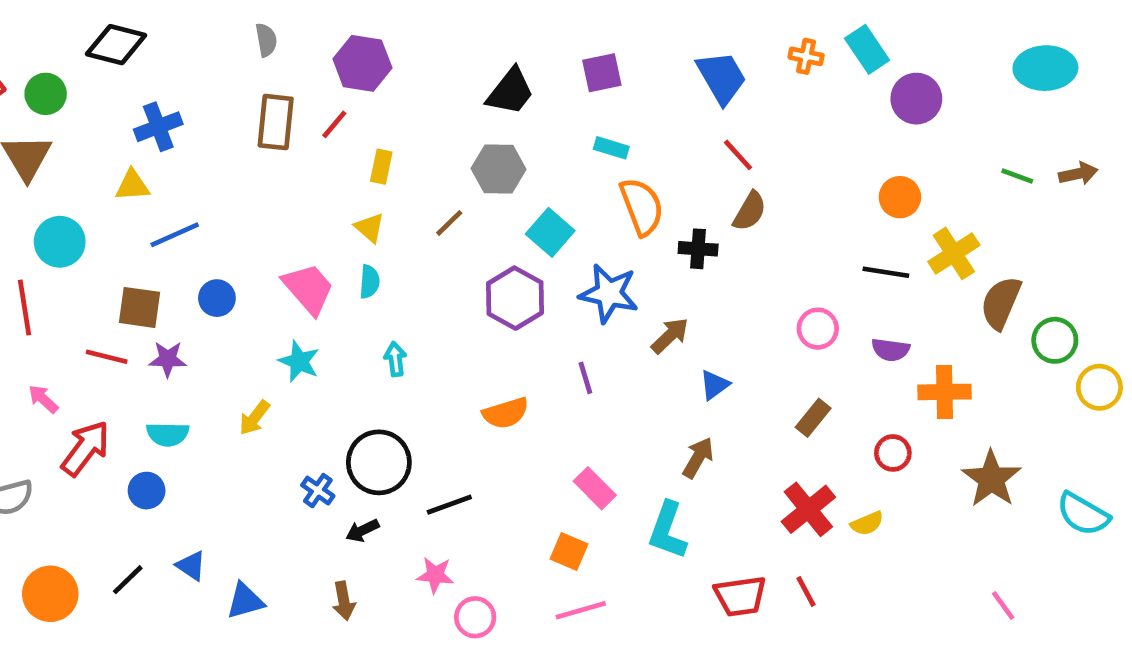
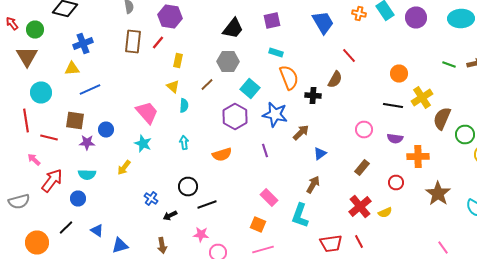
purple circle: (916, 99) -> (416, 18), moved
red line: (738, 155) -> (349, 56), moved
cyan semicircle: (369, 282) -> (184, 106), moved
blue circle: (217, 298) -> (106, 130), moved
red line: (107, 357) -> (49, 138), moved
orange semicircle: (506, 413) -> (222, 154), moved
black circle: (379, 462) -> (188, 186), moved, size x0.7
black line: (128, 580) -> (66, 228), moved

